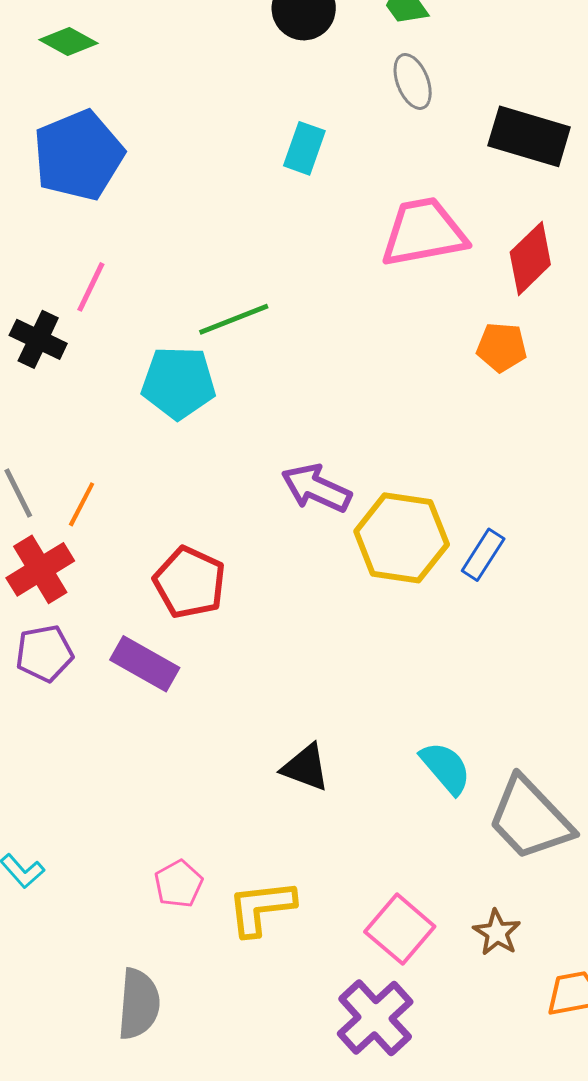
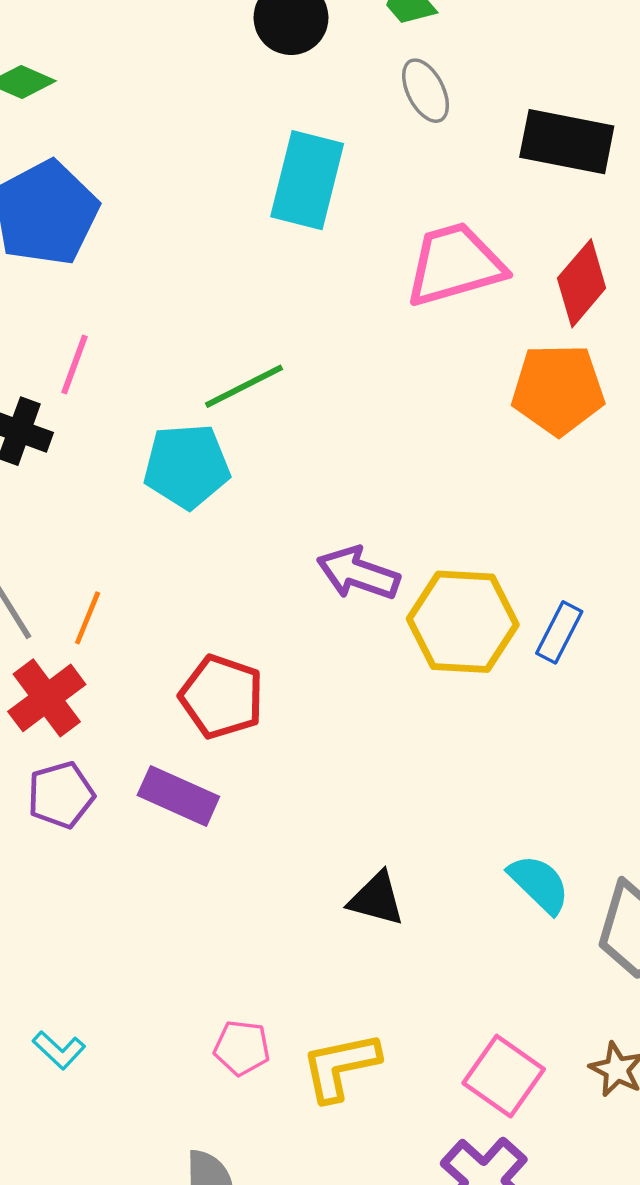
cyan rectangle: (304, 148) -> (307, 180), size x1.6
orange pentagon: (502, 347) -> (558, 389), size x1.6
pink pentagon: (179, 884) -> (242, 1048), turned -30

